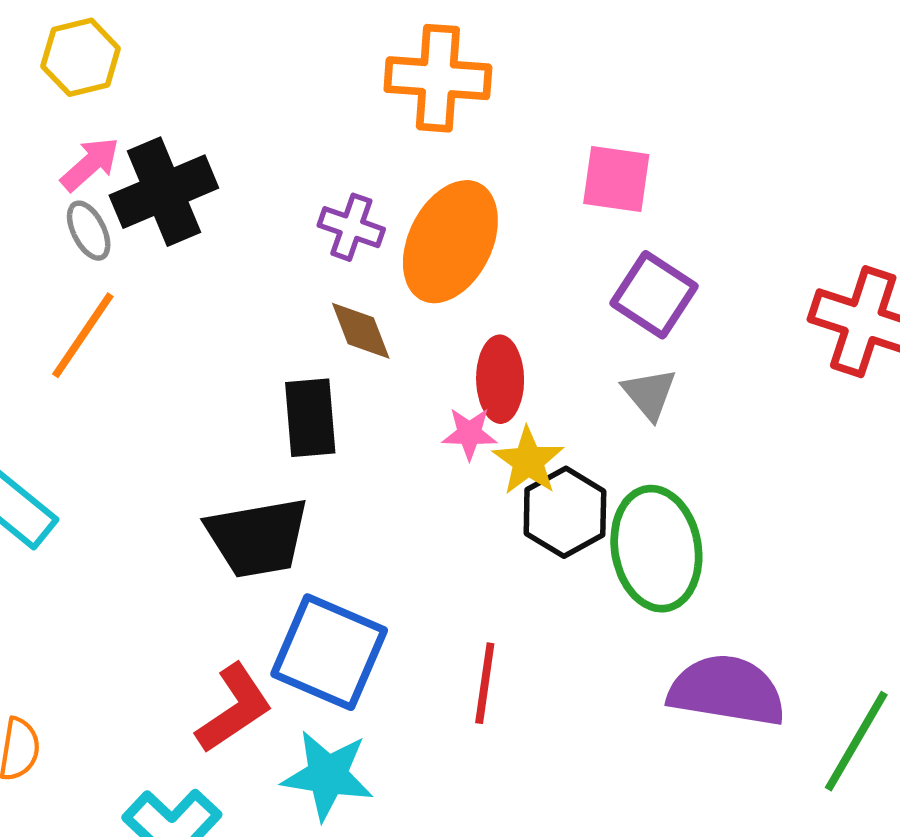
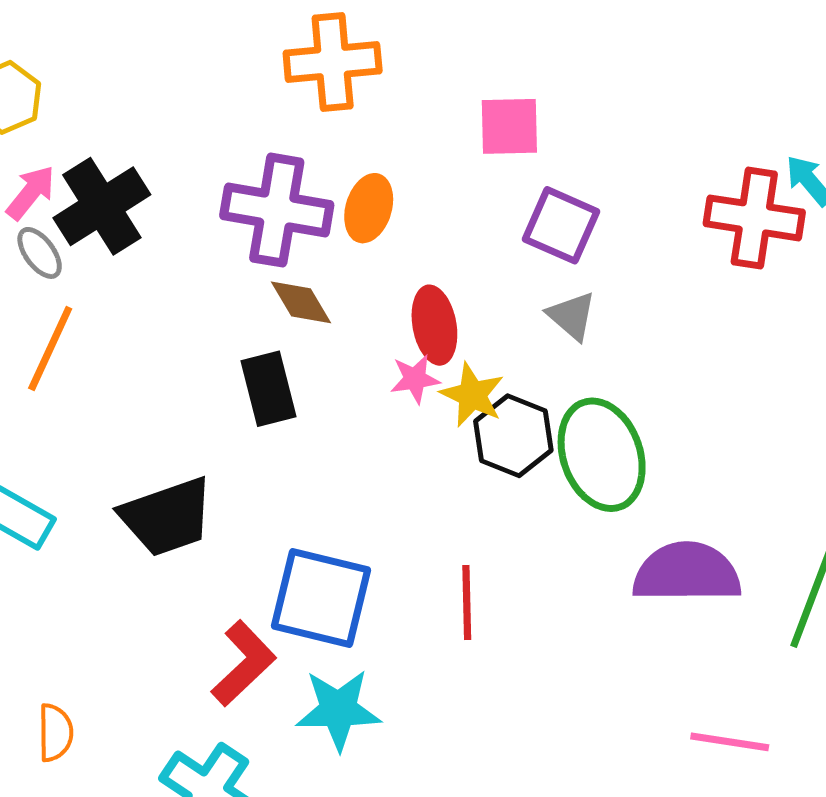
purple cross: (351, 227) -> (277, 210), size x1.8
orange ellipse: (450, 242) -> (369, 208), size x0.6
black trapezoid: (258, 537) -> (167, 517), moved

